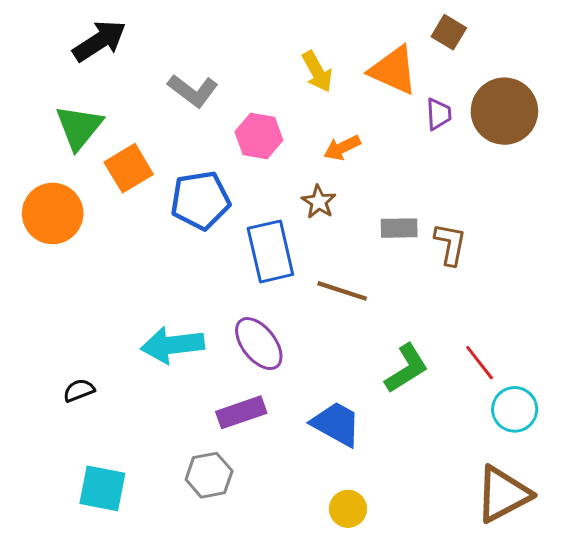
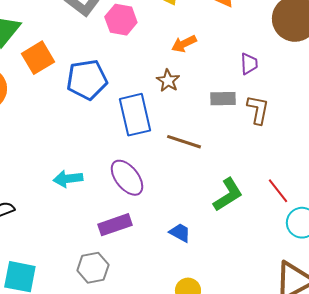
purple trapezoid: (439, 114) -> (249, 64), moved
pink hexagon: (259, 136) -> (121, 20), moved
cyan arrow: (173, 345) -> (68, 179), size x0.7
blue trapezoid: (336, 424) -> (180, 233), size x0.6

